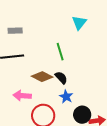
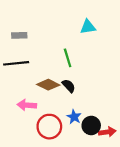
cyan triangle: (79, 23) -> (88, 27), turned 42
blue star: (66, 97) -> (74, 117), moved

